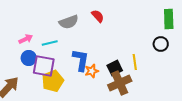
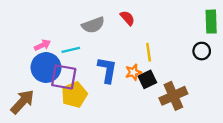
blue circle: (29, 58) -> (46, 68), size x1.6
yellow line: (135, 62) -> (149, 52), moved
orange star: (92, 71) -> (133, 72), moved
brown cross: (120, 83) -> (173, 96), moved

